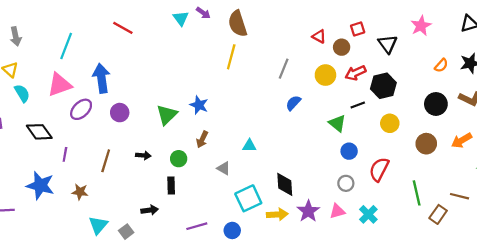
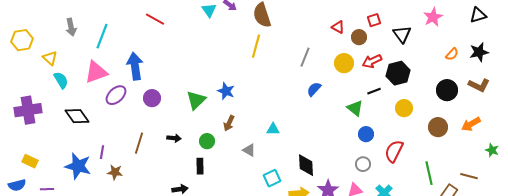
gray arrow: (16, 36) -> (71, 27), moved
purple line: (65, 154) -> (102, 152), moved
cyan square: (248, 198) -> (272, 178), size x0.7

